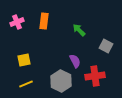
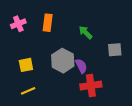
gray square: (106, 46) -> (115, 50), turned -32
red cross: (95, 76) -> (91, 86), moved
gray hexagon: (61, 81) -> (63, 61), moved

